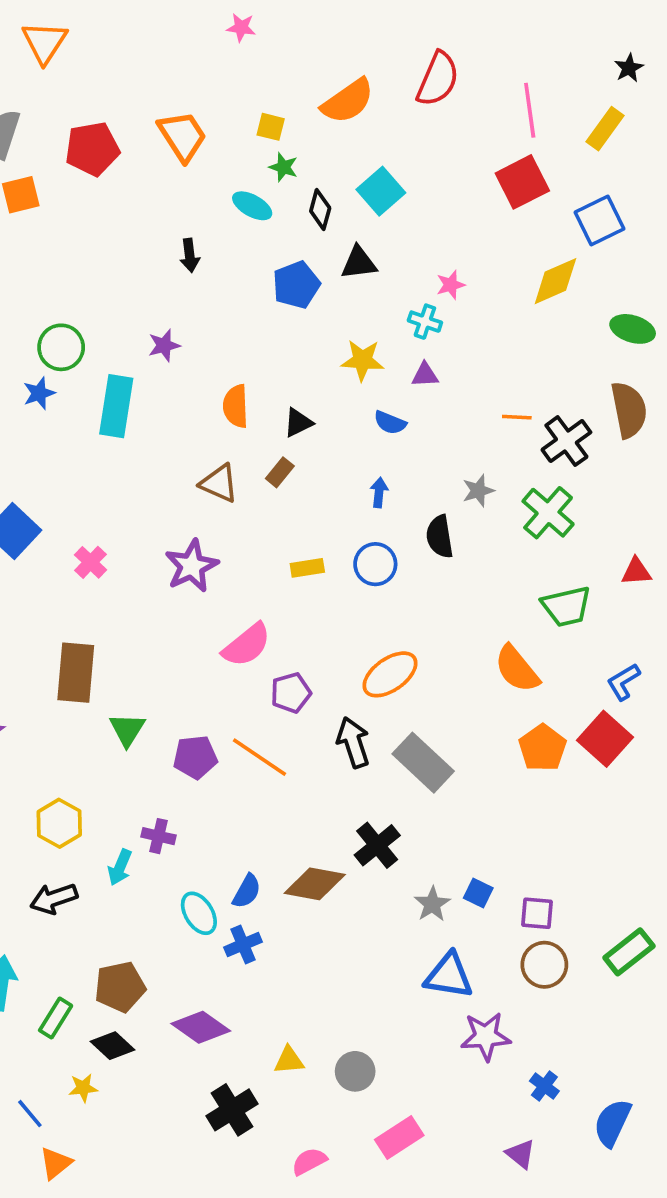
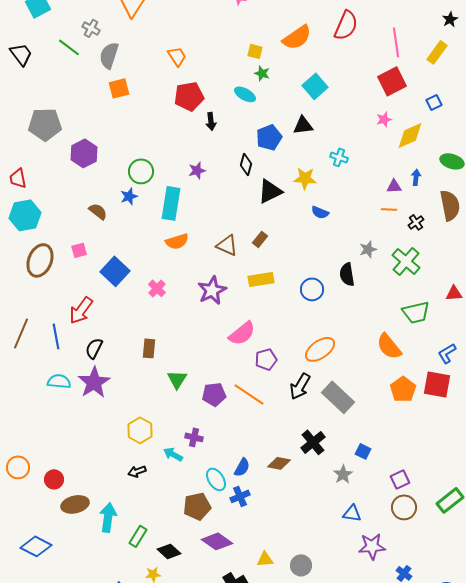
orange trapezoid: (182, 136) -> (177, 56), moved, size x0.7
red pentagon: (92, 149) -> (189, 96), moved
black diamond: (320, 209) -> (246, 164), moved
blue square: (600, 221) -> (434, 102), size x0.6
pink star: (451, 285) -> (384, 119), moved
purple triangle: (425, 375) -> (394, 186), moved
orange semicircle: (236, 406) -> (177, 241), moved, turned -105
black triangle: (298, 423) -> (270, 191), moved, size x1.5
black cross: (566, 441) -> (416, 222), size x0.6
blue arrow: (379, 492) -> (416, 177), moved
yellow rectangle: (307, 568) -> (261, 279), moved, size x1.4
brown rectangle: (76, 673) -> (149, 348), size x0.6
red square: (605, 739) -> (437, 384), turned -32
black arrow: (353, 742) -> (300, 386), turned -132
cyan arrow: (120, 867) -> (173, 454), turned 96
brown diamond: (315, 884) -> (279, 463), size x0.7
blue square: (478, 893) -> (363, 451), moved
black arrow: (54, 899) -> (137, 471), size x0.7
purple square: (537, 913) -> (400, 479), turned -30
blue triangle: (449, 976) -> (352, 513), size x0.7
brown pentagon: (120, 987) -> (197, 506), moved

